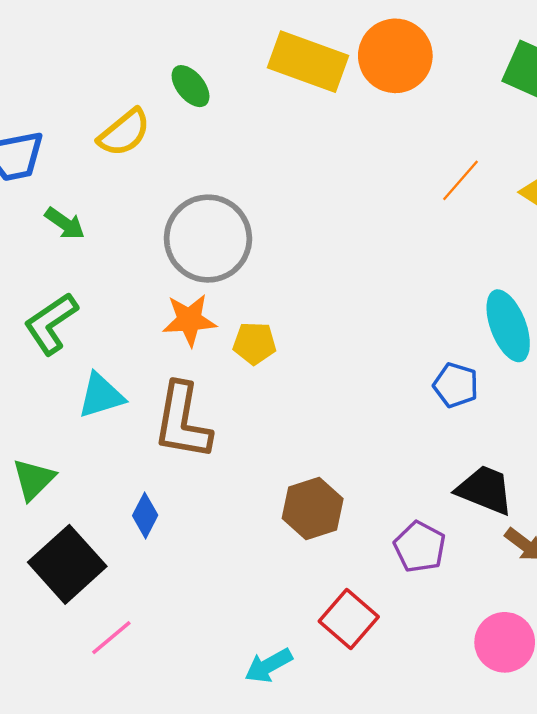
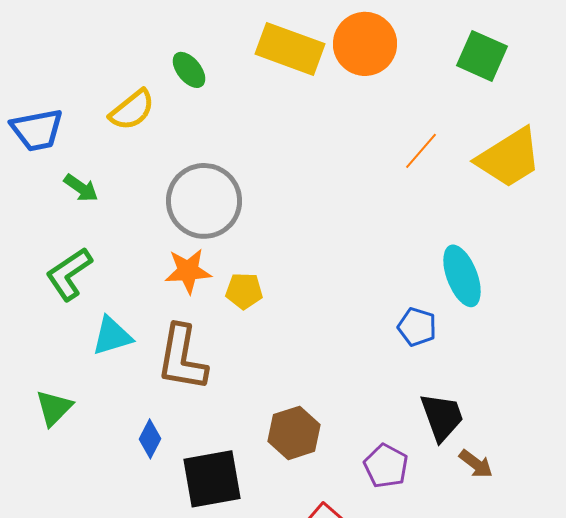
black trapezoid: (485, 490) -> (442, 417), turned 48
black square: (67, 564) -> (212, 479), moved, turned 32

